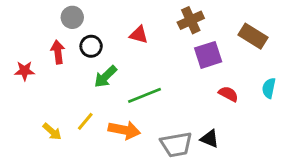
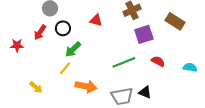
red arrow: (58, 52) -> (40, 32), turned -140
cyan semicircle: (269, 88) -> (190, 67), moved, turned 88
green line: (145, 95) -> (124, 62), moved
yellow line: (85, 121) -> (65, 68), moved

